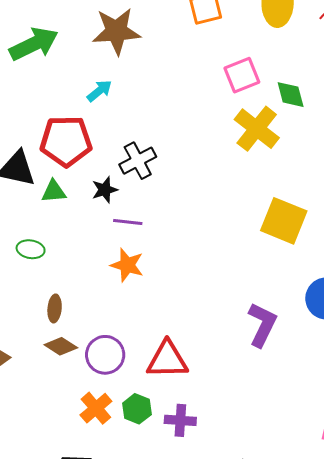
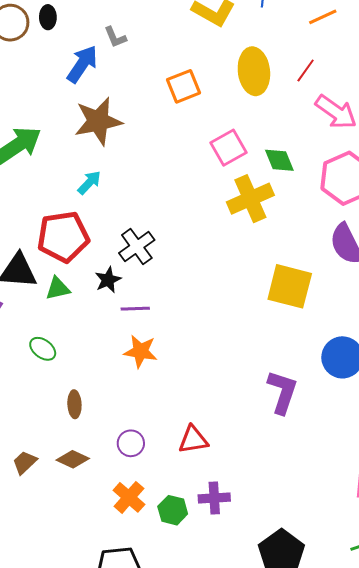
yellow cross: (257, 129) -> (250, 199), turned 36
green ellipse: (31, 249) -> (43, 349), turned 36
brown diamond: (61, 346) -> (73, 459), moved
purple circle: (105, 355) -> (131, 443), size x0.7
red triangle: (167, 360) -> (193, 440), size x0.7
green hexagon: (137, 409) -> (173, 510), moved

